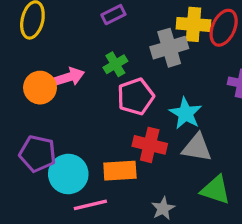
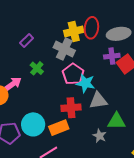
gray cross: (169, 48) -> (64, 49), turned -30
pink pentagon: (136, 97) -> (73, 74), moved
cyan circle: (68, 174) -> (33, 124), moved
gray star: (163, 208) -> (99, 136), moved

